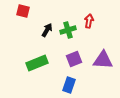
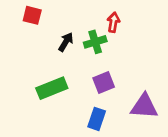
red arrow: (89, 21) -> (113, 22), moved
purple triangle: (103, 60) -> (144, 106), moved

